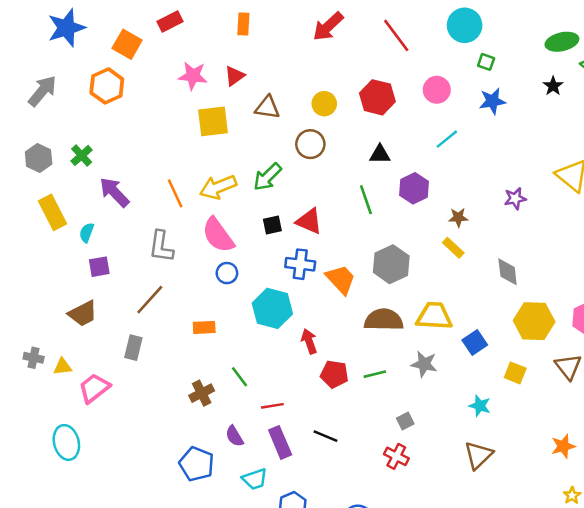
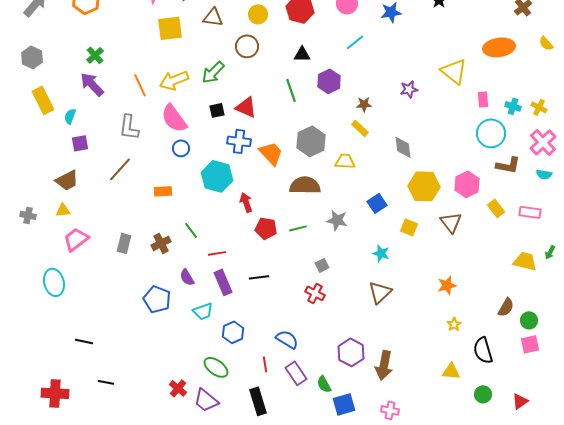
green cross: (82, 155) -> (95, 55), moved
yellow trapezoid: (434, 316) -> (345, 161), moved, size x0.7
gray rectangle: (133, 348) -> (124, 243), moved
yellow triangle: (63, 367) -> (63, 210), moved
black line: (326, 436) -> (259, 277), turned -30

